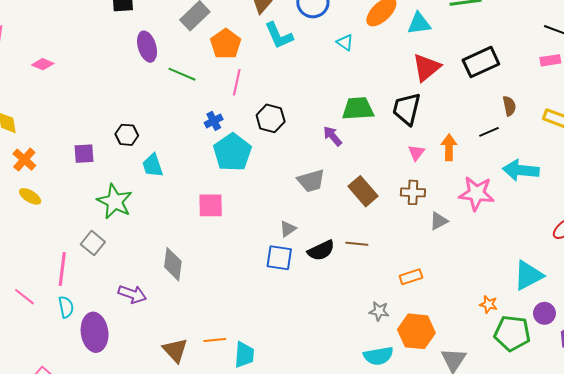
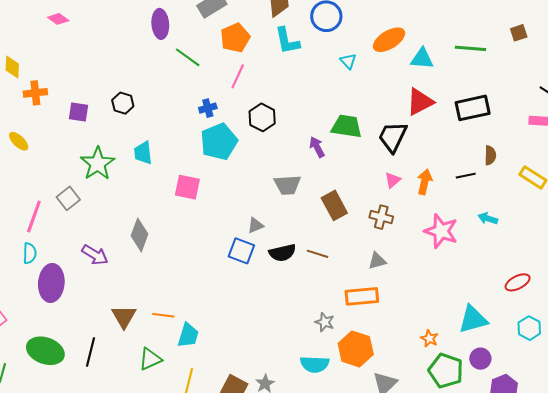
orange cross: (24, 160) -> (35, 93), moved, turned 30
cyan trapezoid: (153, 165) -> (143, 153), moved
cyan arrow: (521, 170) -> (488, 218), size x0.6
gray triangle: (439, 221) -> (377, 261), moved
orange rectangle: (411, 277) -> (362, 296), size x1.5

